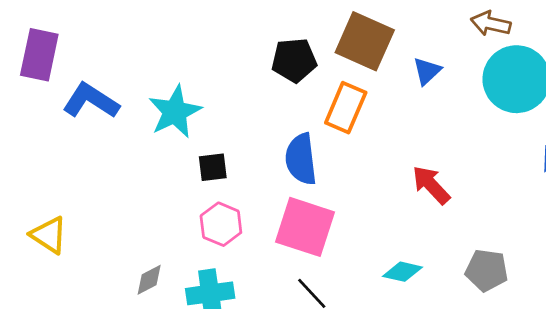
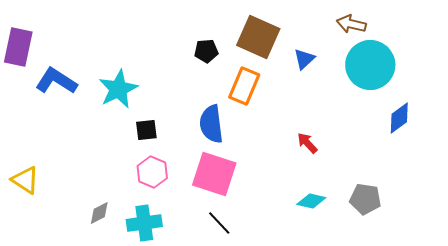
black pentagon: (294, 60) -> (206, 51), size x0.7
red arrow: (431, 185) -> (307, 143), size x0.7
gray pentagon: (487, 270) -> (365, 199), moved
cyan diamond: (403, 272) -> (311, 201), moved

